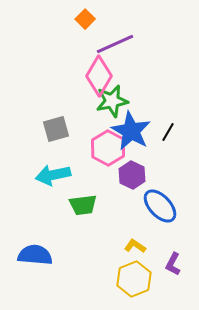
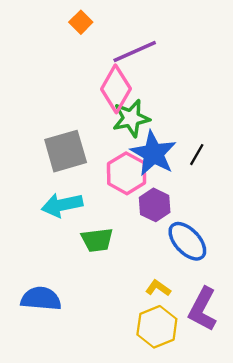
orange square: (85, 19) -> (81, 22), moved
gray square: (56, 129) -> (66, 151), size x1.4
purple L-shape: (173, 264) -> (203, 309), size x1.6

